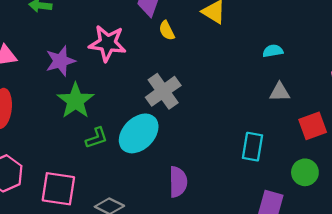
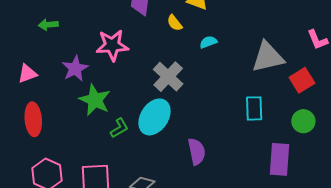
yellow semicircle: (167, 31) -> (175, 23), moved
cyan semicircle: (273, 51) -> (208, 42), moved
gray triangle: (280, 92) -> (268, 57), size x1.8

